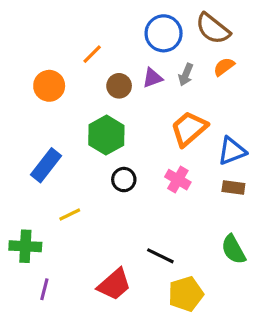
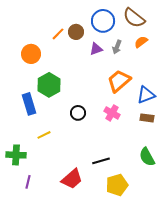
brown circle: (119, 86) -> (76, 32), moved
green hexagon: (106, 135) -> (49, 85), moved
blue rectangle: (46, 165) -> (29, 104), turned -55
black line: (160, 256) -> (101, 161), turned -42

